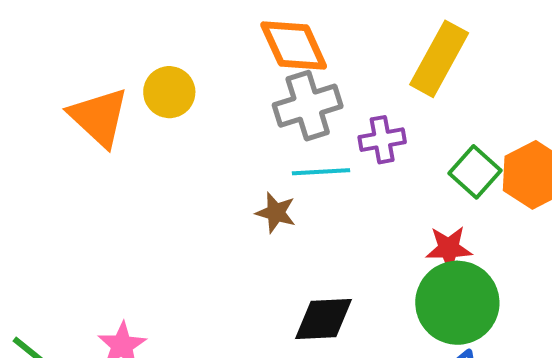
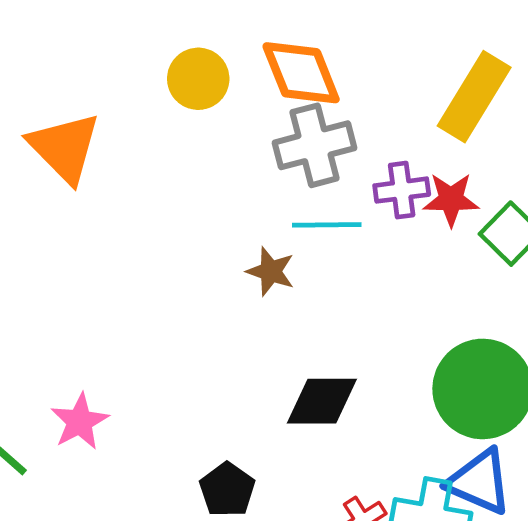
yellow circle: (169, 92) -> (198, 79), moved
red star: (449, 248) -> (451, 199), moved

